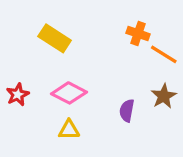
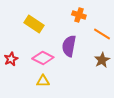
orange cross: (138, 34) -> (79, 15), moved
purple semicircle: (127, 111) -> (69, 46), moved, size x1.5

